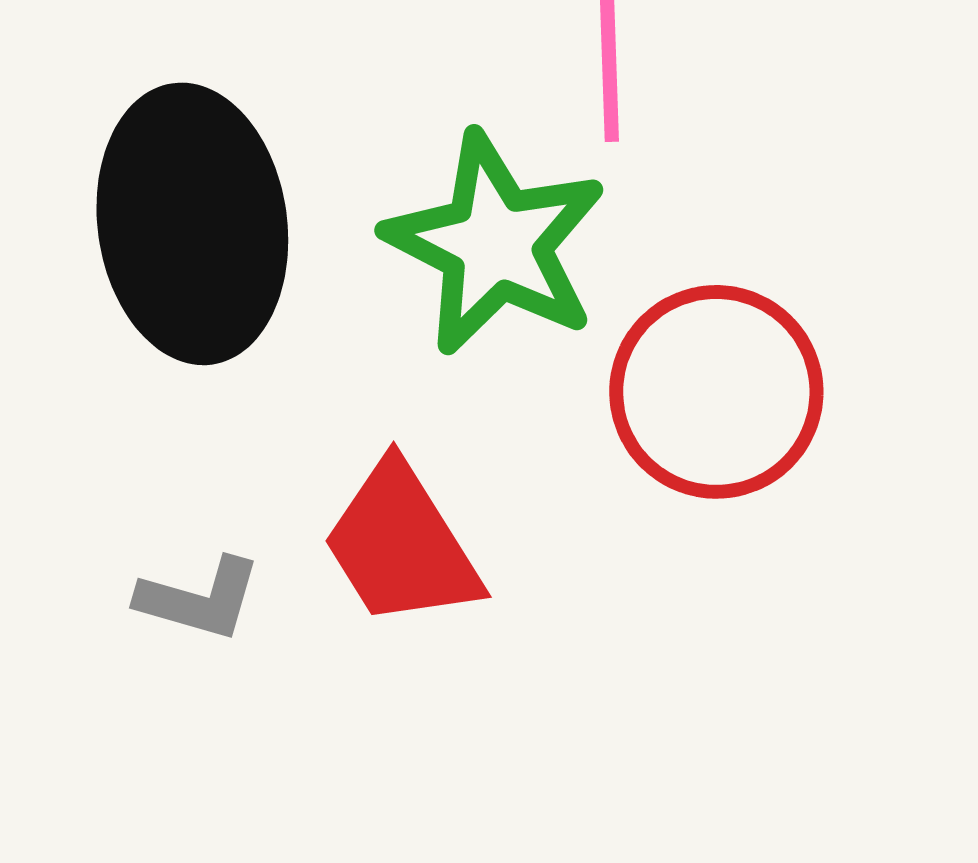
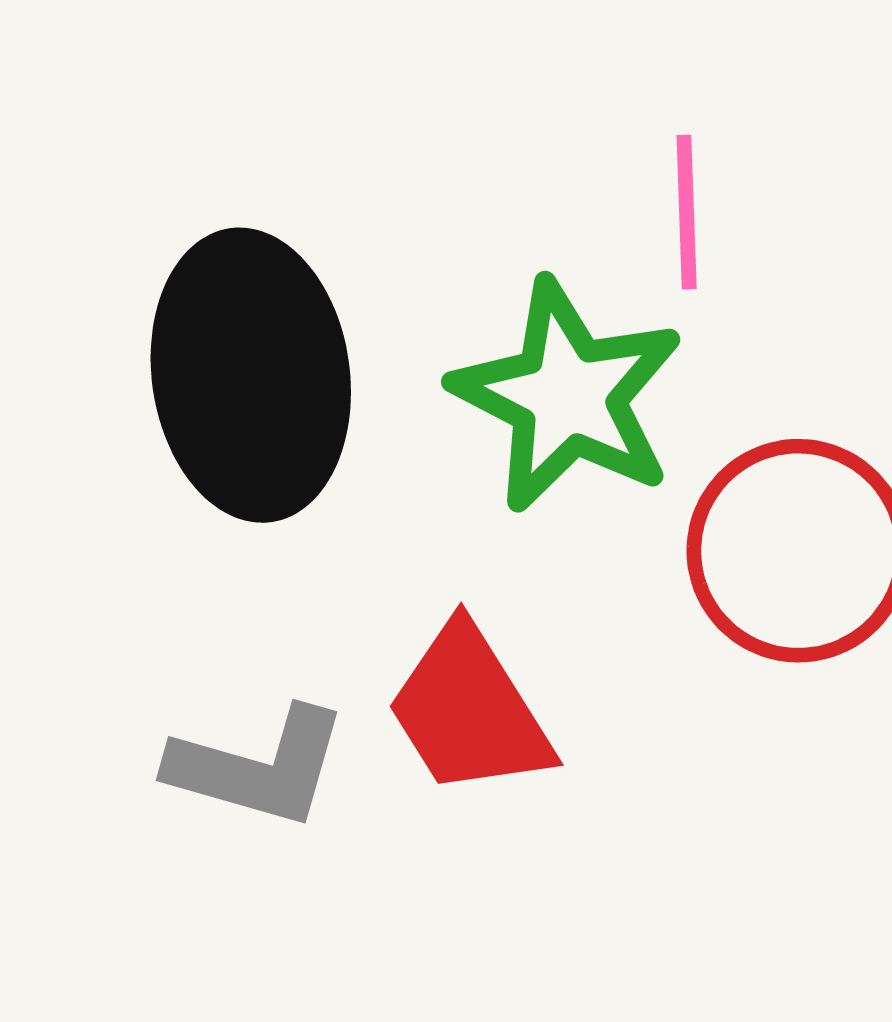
gray L-shape: (199, 599) -> (258, 767), size x1.4

